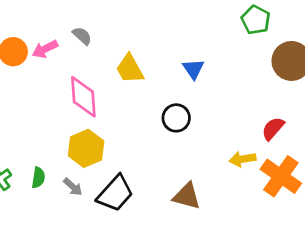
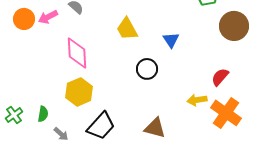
yellow trapezoid: (130, 69) -> (127, 29), moved
blue triangle: (193, 69) -> (171, 40), moved
gray arrow: (73, 187) -> (61, 134), moved

